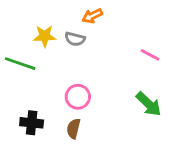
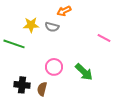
green arrow: (149, 104) -> (84, 72), moved
brown semicircle: (74, 129) -> (42, 89), moved

